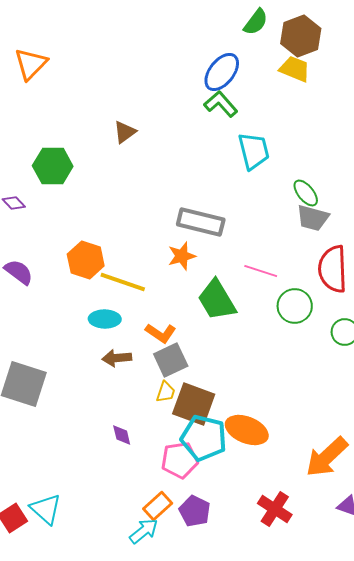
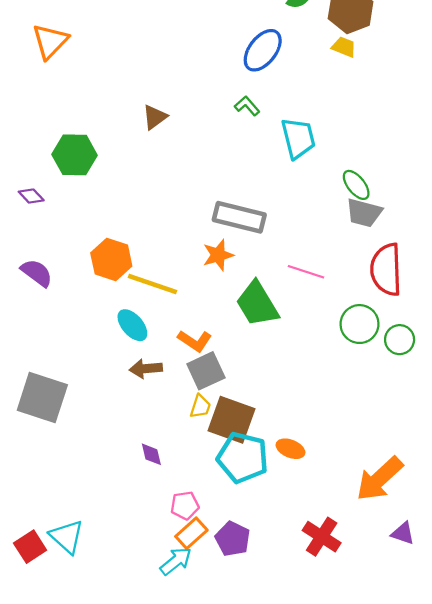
yellow trapezoid: (295, 69) -> (344, 47), size x0.7
green L-shape: (221, 104) -> (247, 106), moved, size x0.7
green circle: (295, 306) -> (359, 324), moved
cyan ellipse: (105, 319) -> (132, 325), turned 48
orange ellipse: (247, 430) -> (290, 449), size x0.6
pink pentagon: (180, 460) -> (185, 505), moved, size x0.7

